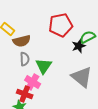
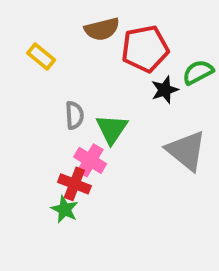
brown semicircle: (22, 41) -> (102, 29), moved
black star: (79, 46) -> (165, 90), moved

